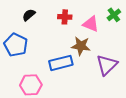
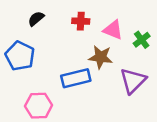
green cross: (114, 15) -> (142, 40), moved

